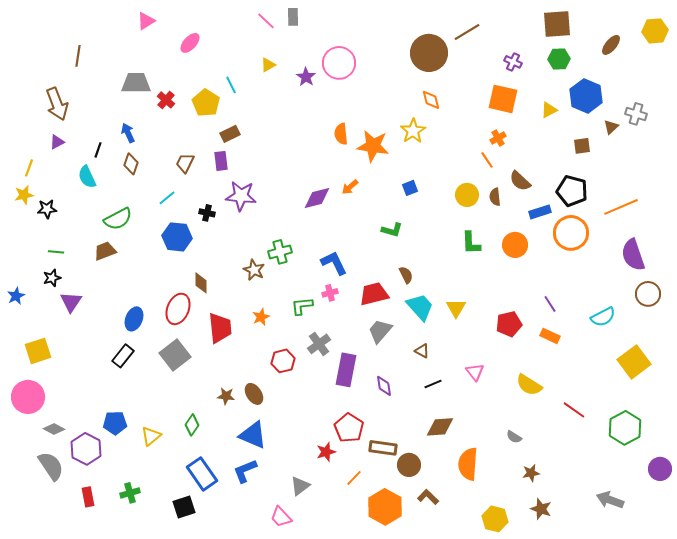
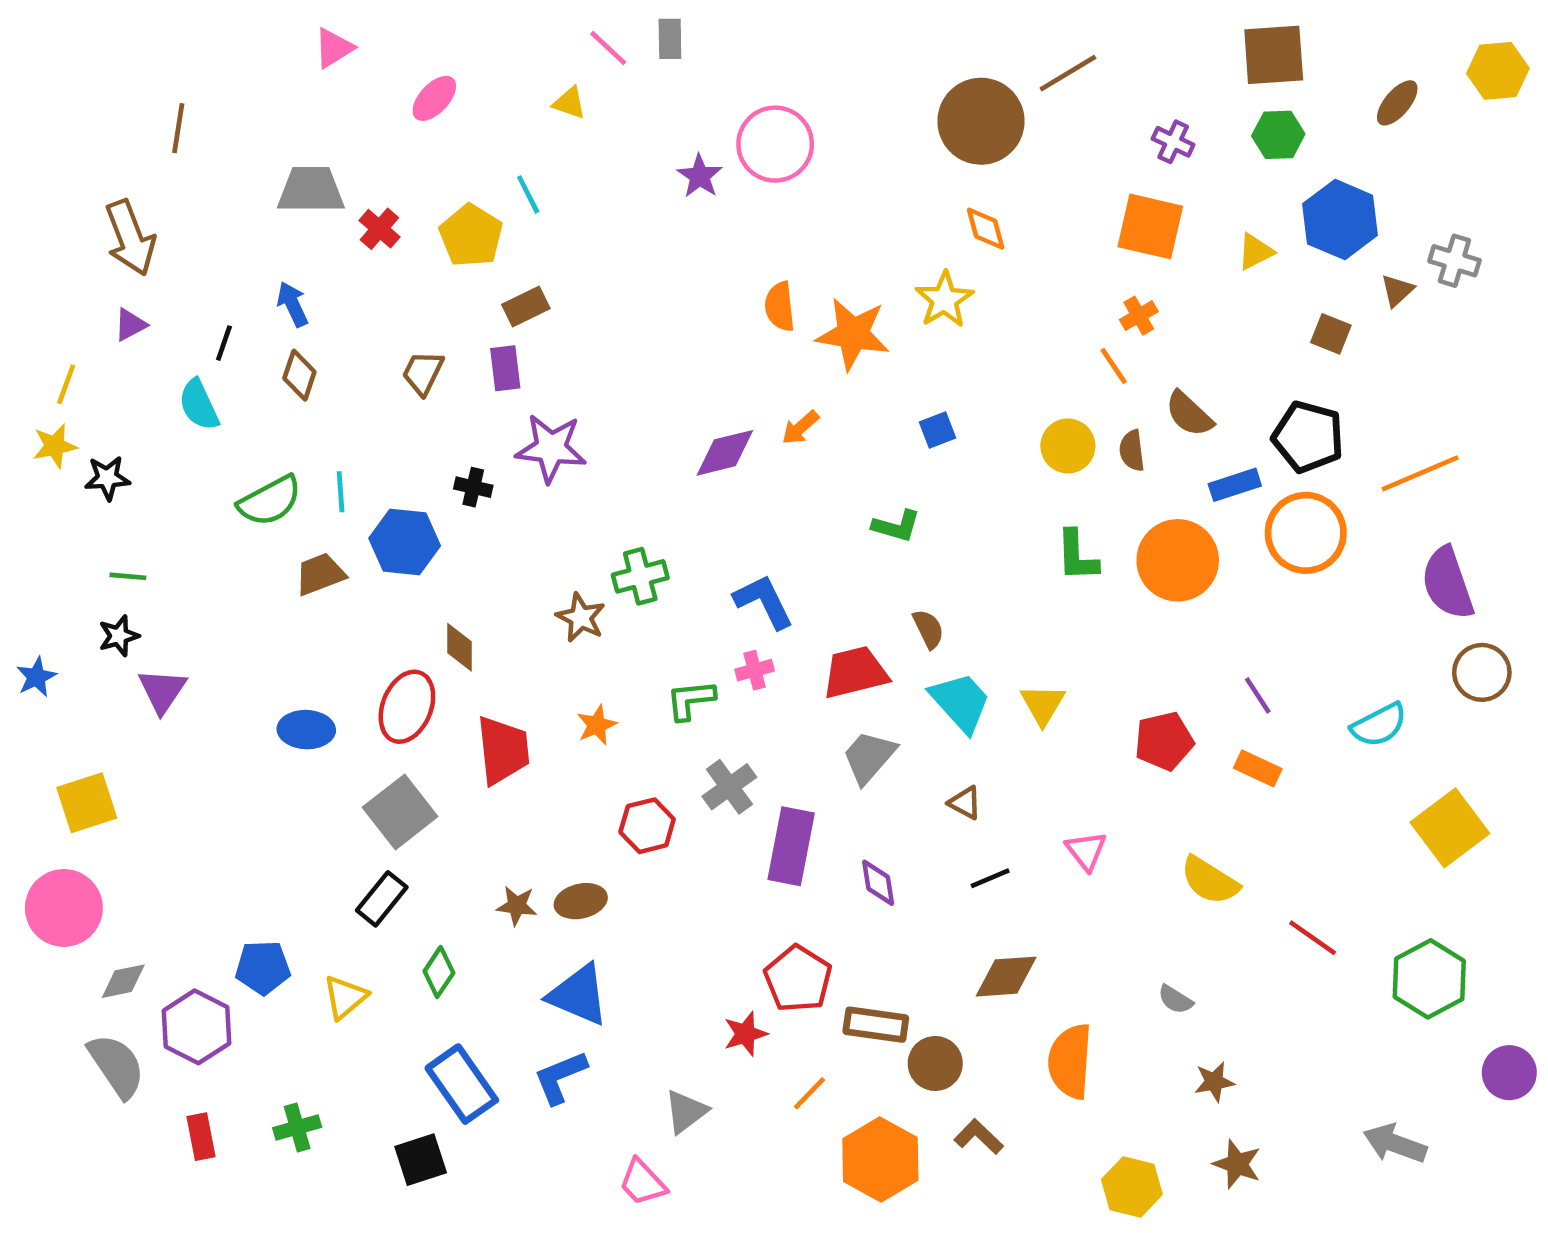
yellow triangle: (268, 65) -> (569, 103), moved, turned 49
brown square: (582, 146) -> (1331, 334), turned 30
cyan line: (167, 198) -> (341, 492), moved, turned -54
orange circle: (515, 245) -> (1178, 560), size x1.4
brown trapezoid: (105, 251) -> (320, 574), moved
blue ellipse: (134, 319) -> (306, 730), turned 70
black rectangle: (123, 356) -> (382, 899), moved
brown ellipse: (254, 394) -> (581, 901), turned -70
gray diamond: (54, 429) -> (123, 981), turned -40

